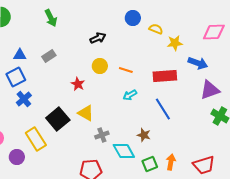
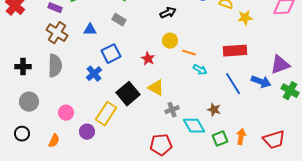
gray rectangle: (49, 56) -> (119, 20), moved, turned 64
blue arrow: (198, 63) -> (261, 82), moved
orange line: (126, 70) -> (189, 53), moved
blue square: (16, 77) -> (111, 54), moved
cyan arrow: (130, 95) -> (200, 70), turned -120
yellow rectangle: (36, 139) -> (106, 114), turned 65

